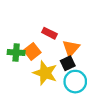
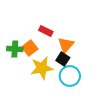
black square: (68, 63) -> (63, 59), turned -32
yellow star: (45, 73) -> (42, 68), turned -30

